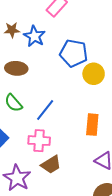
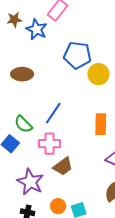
brown star: (12, 30) -> (14, 20), moved
blue star: (34, 36) -> (36, 29), moved
green semicircle: (13, 103) -> (23, 124), moved

